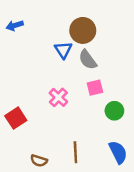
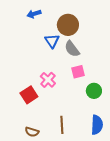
blue arrow: (15, 26) -> (34, 14), moved
red square: (16, 118) -> (29, 95), moved
blue semicircle: (118, 152) -> (97, 125), turned 30

